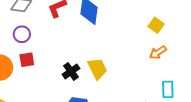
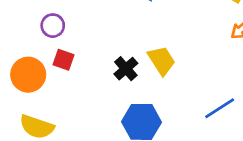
red square: (27, 60) -> (64, 60), turned 35

